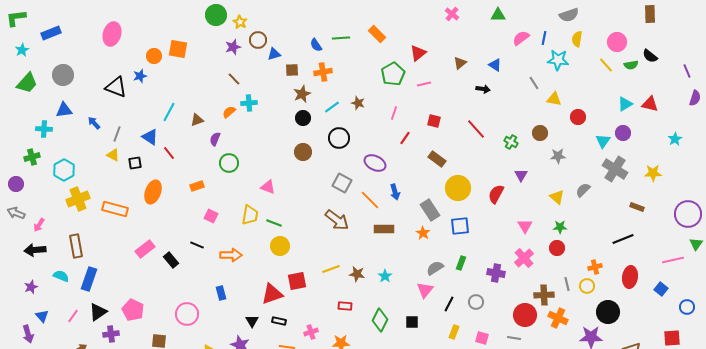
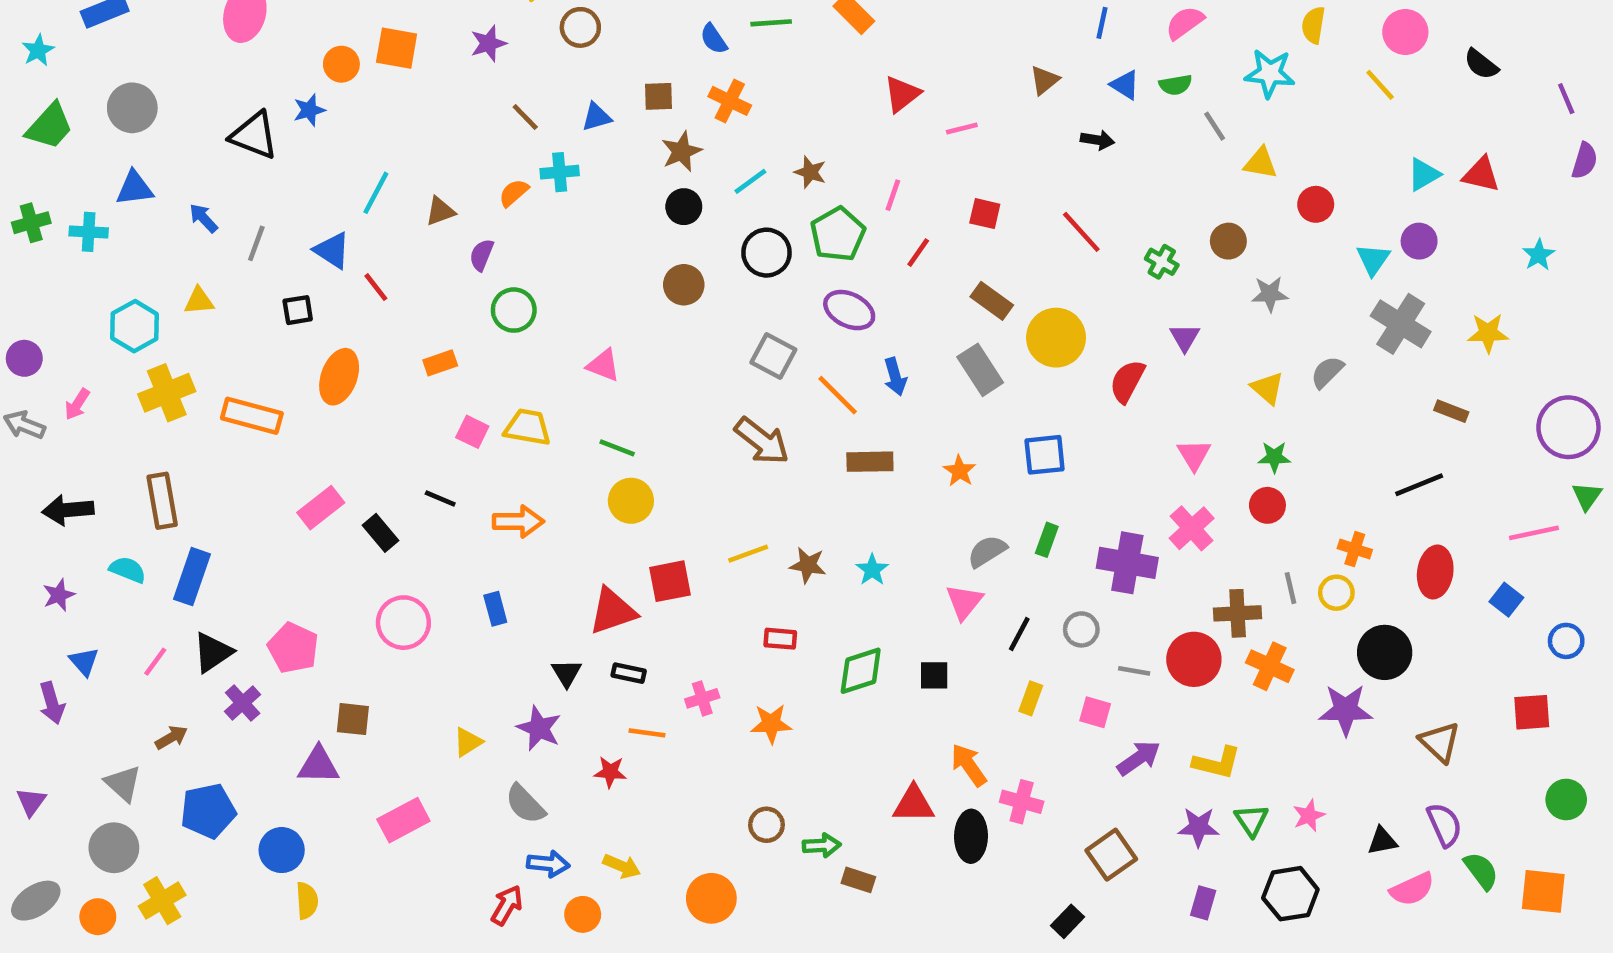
blue line: (544, 38) -> (1102, 23), moved
purple star: (233, 47) -> (488, 43), moved
red triangle: (418, 53) -> (902, 94), moved
blue triangle: (274, 54) -> (596, 117), moved
green semicircle: (631, 65) -> (1176, 85), moved
orange cross: (323, 72) -> (730, 101), turned 36
green pentagon: (393, 74) -> (838, 234), moved
yellow triangle: (113, 155) -> (199, 301), moved, turned -32
green cross: (32, 157) -> (31, 223), moved
yellow circle: (458, 188) -> (1056, 338), moved
gray rectangle: (430, 210) -> (980, 370), moved
yellow trapezoid: (250, 215) -> (528, 427), moved, turned -90
pink arrow: (39, 225) -> (77, 404), moved
orange cross: (595, 267) -> (1355, 549), turned 32
purple cross: (496, 273) -> (1127, 563), size x1.4
pink circle: (187, 314) -> (403, 623), moved
green diamond: (380, 320) -> (861, 671), turned 45
purple cross: (111, 334) -> (243, 703), turned -35
gray line: (514, 338) -> (1134, 671), moved

